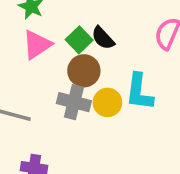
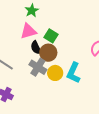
black semicircle: (103, 38) -> (36, 48), moved
green square: (79, 40) -> (51, 36), turned -32

